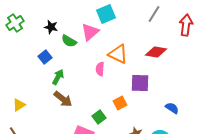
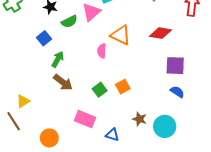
green semicircle: (69, 41) -> (69, 22), turned -56
purple square: (140, 83) -> (175, 66), moved
yellow triangle: (19, 105) -> (23, 101), moved
green square: (99, 117) -> (100, 90), moved

